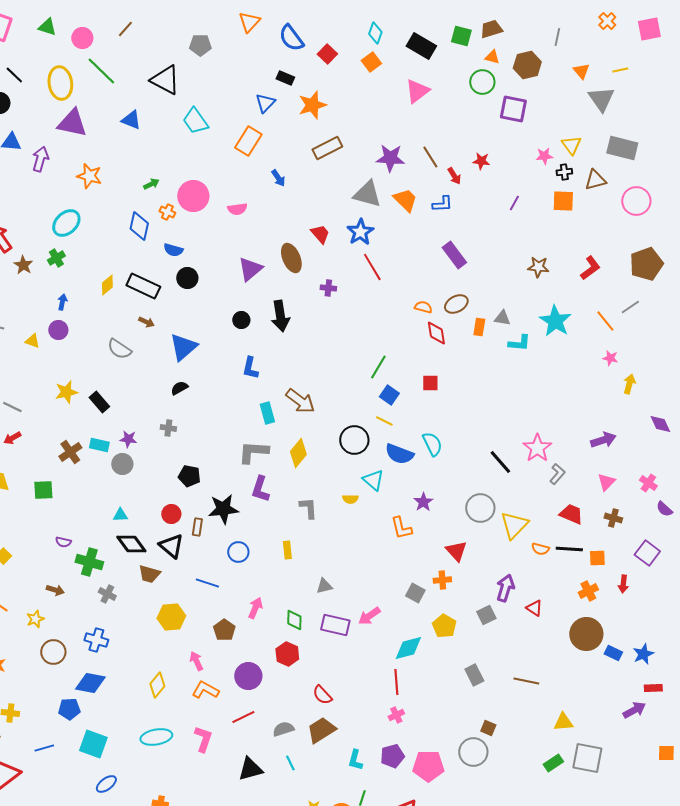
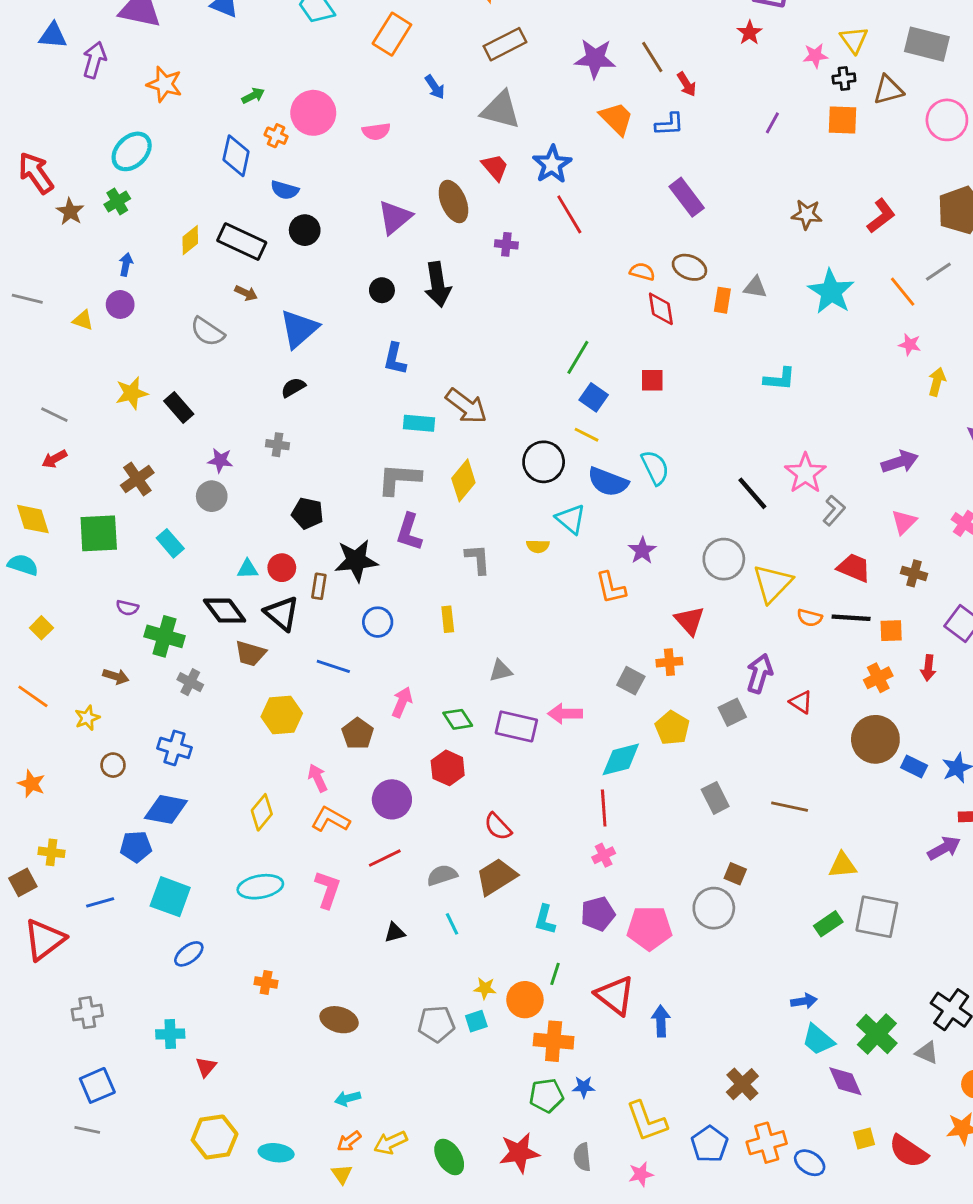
red star: (481, 161) -> (750, 33), moved, turned 30
gray triangle: (367, 194) -> (501, 110), moved
brown ellipse: (456, 304) -> (689, 267), turned 50
cyan L-shape: (519, 343) -> (780, 379), moved
cyan rectangle: (267, 413) -> (419, 423), turned -70
cyan rectangle: (99, 445) -> (170, 543), moved, turned 36
green square: (43, 490) -> (99, 533), size x1.4
cyan triangle: (120, 515) -> (247, 569), moved
pink arrow: (369, 616) -> (565, 714), turned 35
green diamond: (294, 620) -> (458, 719), turned -35
brown circle: (53, 652) -> (113, 765), size x0.7
black triangle: (250, 769) -> (395, 932), size x0.6

